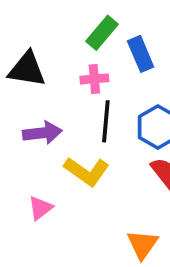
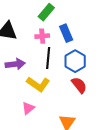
blue rectangle: (141, 54) -> (66, 33), moved
pink triangle: (40, 208) -> (28, 108), moved

